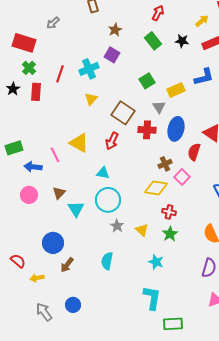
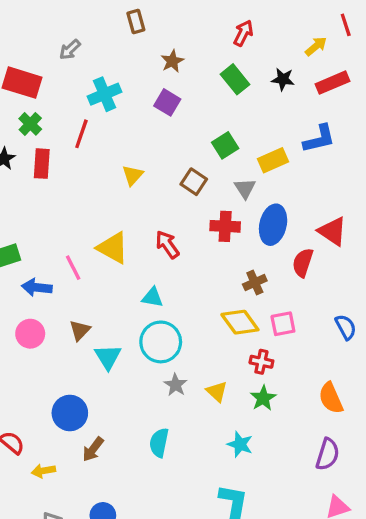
cyan cross: (89, 69) -> (105, 94), moved
brown square: (123, 113) -> (194, 182), moved, size x0.7
red arrow: (112, 141) -> (167, 244), turned 120
pink square: (182, 177) -> (283, 324), moved, turned 35
yellow diamond: (156, 188) -> (240, 322), turned 45

